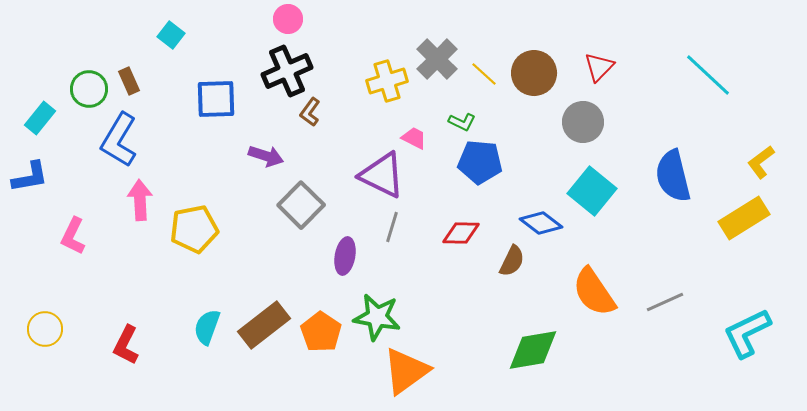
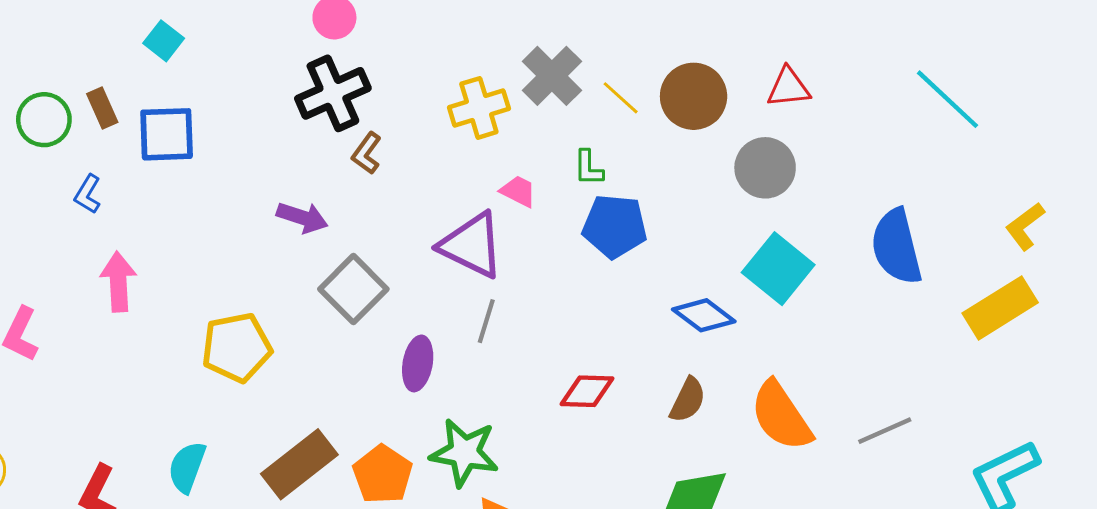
red triangle: (599, 67) -> (788, 88), turned 40
blue square: (216, 99) -> (167, 134), moved
green L-shape: (462, 122) -> (588, 168), turned 64
blue L-shape: (119, 140) -> (88, 194), size x0.5
yellow pentagon: (194, 229) -> (237, 347), moved
red diamond: (461, 233) -> (587, 391), moved
brown semicircle: (512, 261) -> (688, 400), moved
cyan semicircle: (207, 327) -> (187, 467), moved

